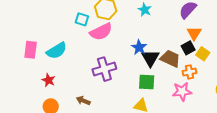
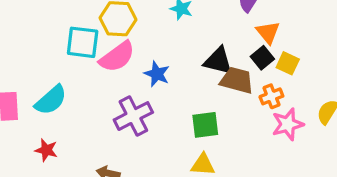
cyan square: (82, 19) -> (83, 42), size x1.5
blue star: (139, 47) -> (157, 74), moved
black triangle: (150, 58) -> (218, 61), moved, turned -36
pink star: (182, 92) -> (288, 124), moved

